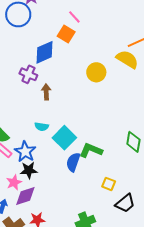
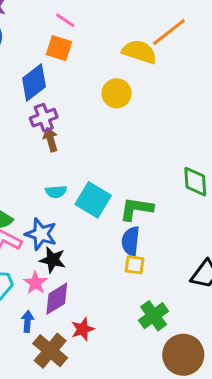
yellow semicircle: (127, 59) -> (139, 52), moved
purple cross: (28, 74) -> (44, 118), moved, turned -30
blue semicircle: (73, 162) -> (131, 241), moved
black star: (29, 170) -> (53, 260), turned 30
yellow square: (109, 184) -> (135, 265), moved

